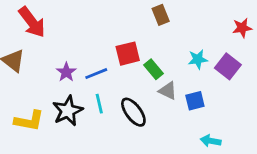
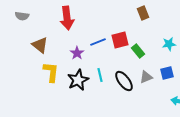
red arrow: (32, 22) -> (67, 18), moved, turned 30
blue line: (96, 74) -> (98, 42), moved
gray triangle: (168, 91) -> (146, 77), moved, turned -48
yellow L-shape: (29, 121) -> (51, 72), moved, turned -95

